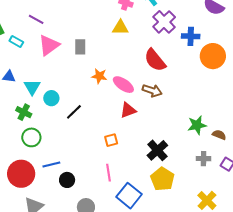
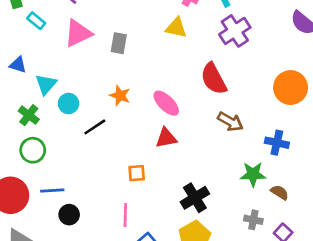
blue cross: (191, 36) -> (277, 143), moved
orange star: (99, 76) -> (120, 96), moved
brown arrow: (152, 91) -> (230, 122), moved

